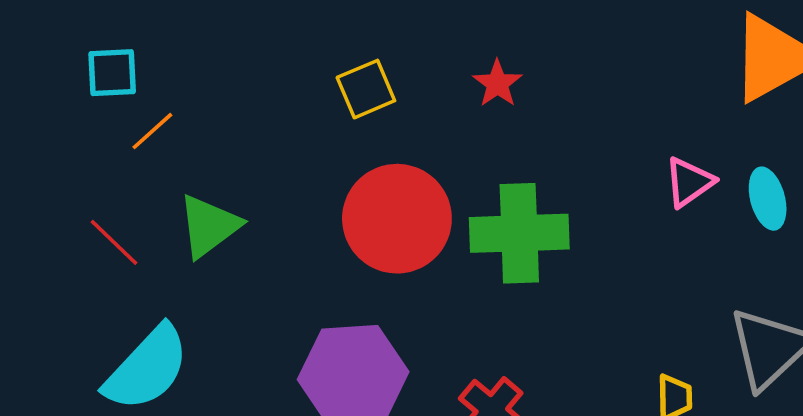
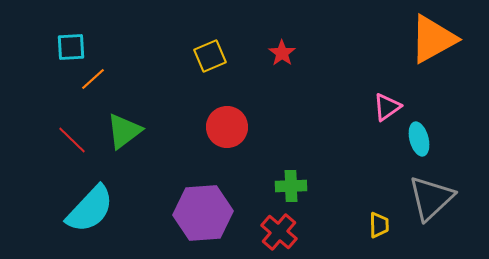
cyan ellipse: (768, 199) -> (419, 139), moved
red circle: (397, 219) -> (227, 127), size x0.7
green cross: (519, 233) -> (291, 186), moved, size x0.6

